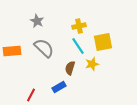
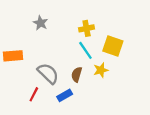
yellow square: (103, 42) -> (113, 46), turned 30
gray semicircle: (44, 48) -> (48, 73), moved
red line: (31, 95) -> (34, 94), moved

